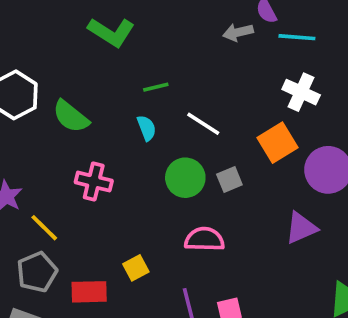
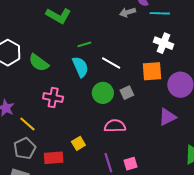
cyan semicircle: (147, 128) -> (80, 67), size x1.5
orange square: (277, 143) -> (152, 71), turned 30

